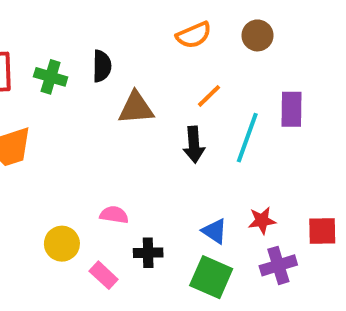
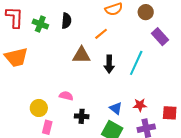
orange line: (209, 96) -> (101, 34), moved
brown triangle: (136, 108) -> (81, 55), moved
purple rectangle: (292, 109) -> (160, 37), moved, turned -48
pink rectangle: (104, 275) -> (47, 127), moved, turned 56

